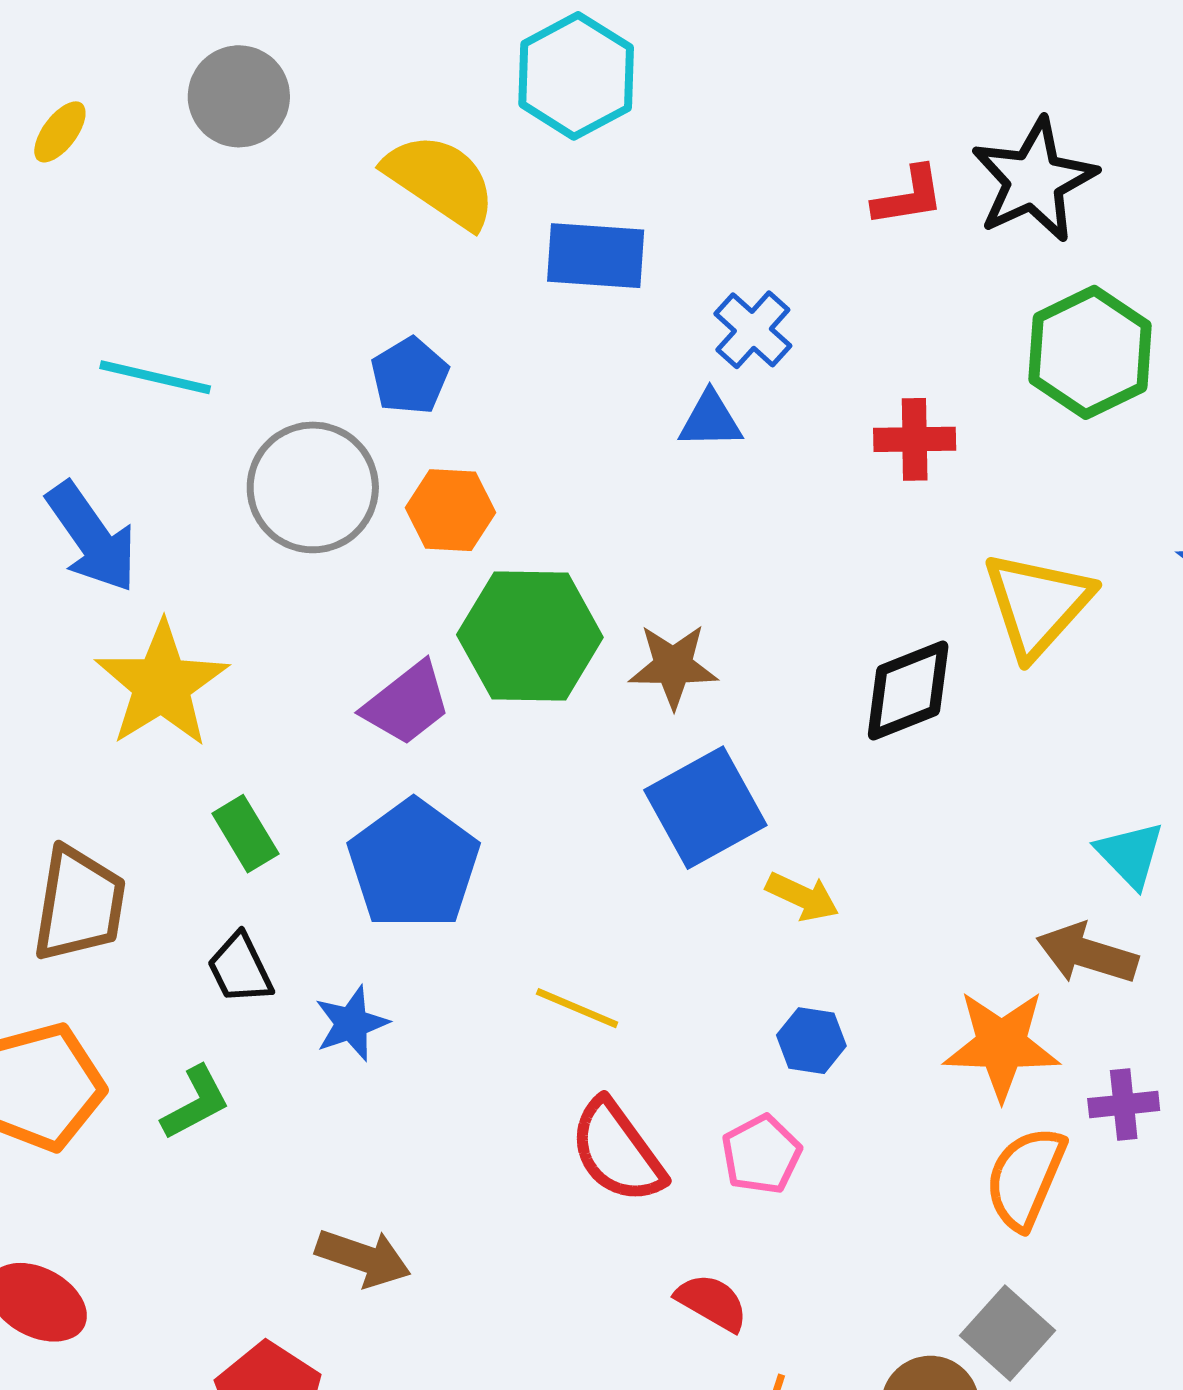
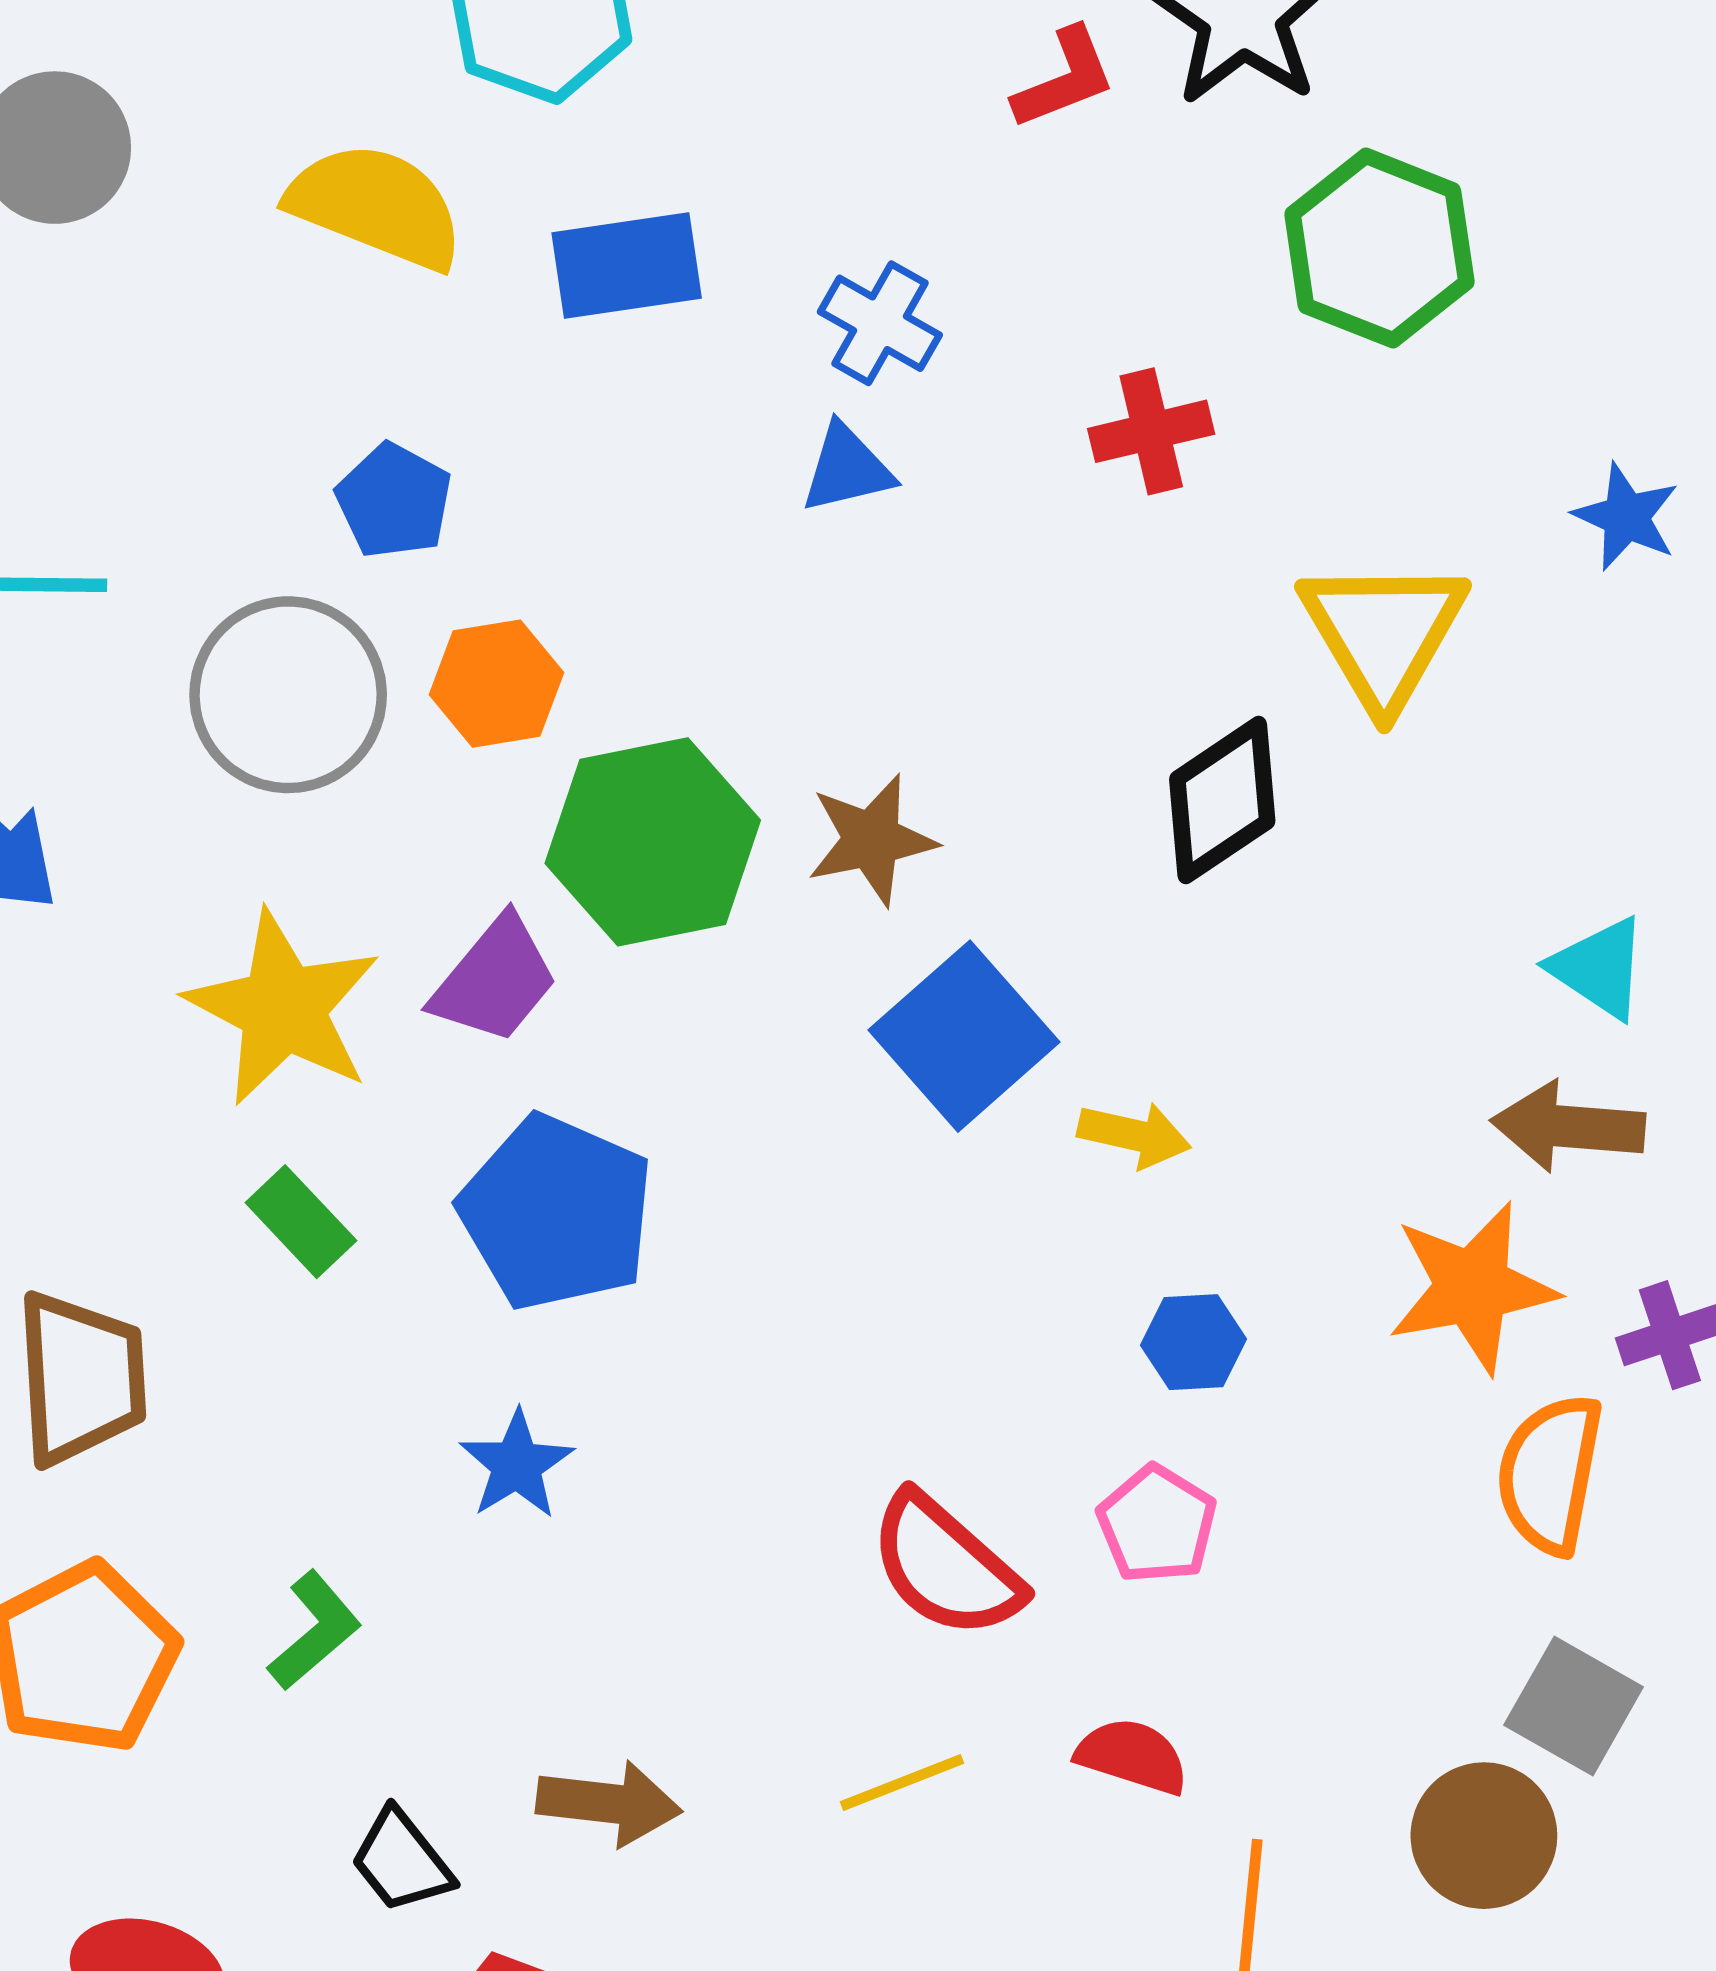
yellow star: (162, 684) -> (283, 1008), moved
black trapezoid: (240, 969) -> (401, 1861), moved
yellow line: (577, 1008) -> (902, 1783), moved, turned -32

